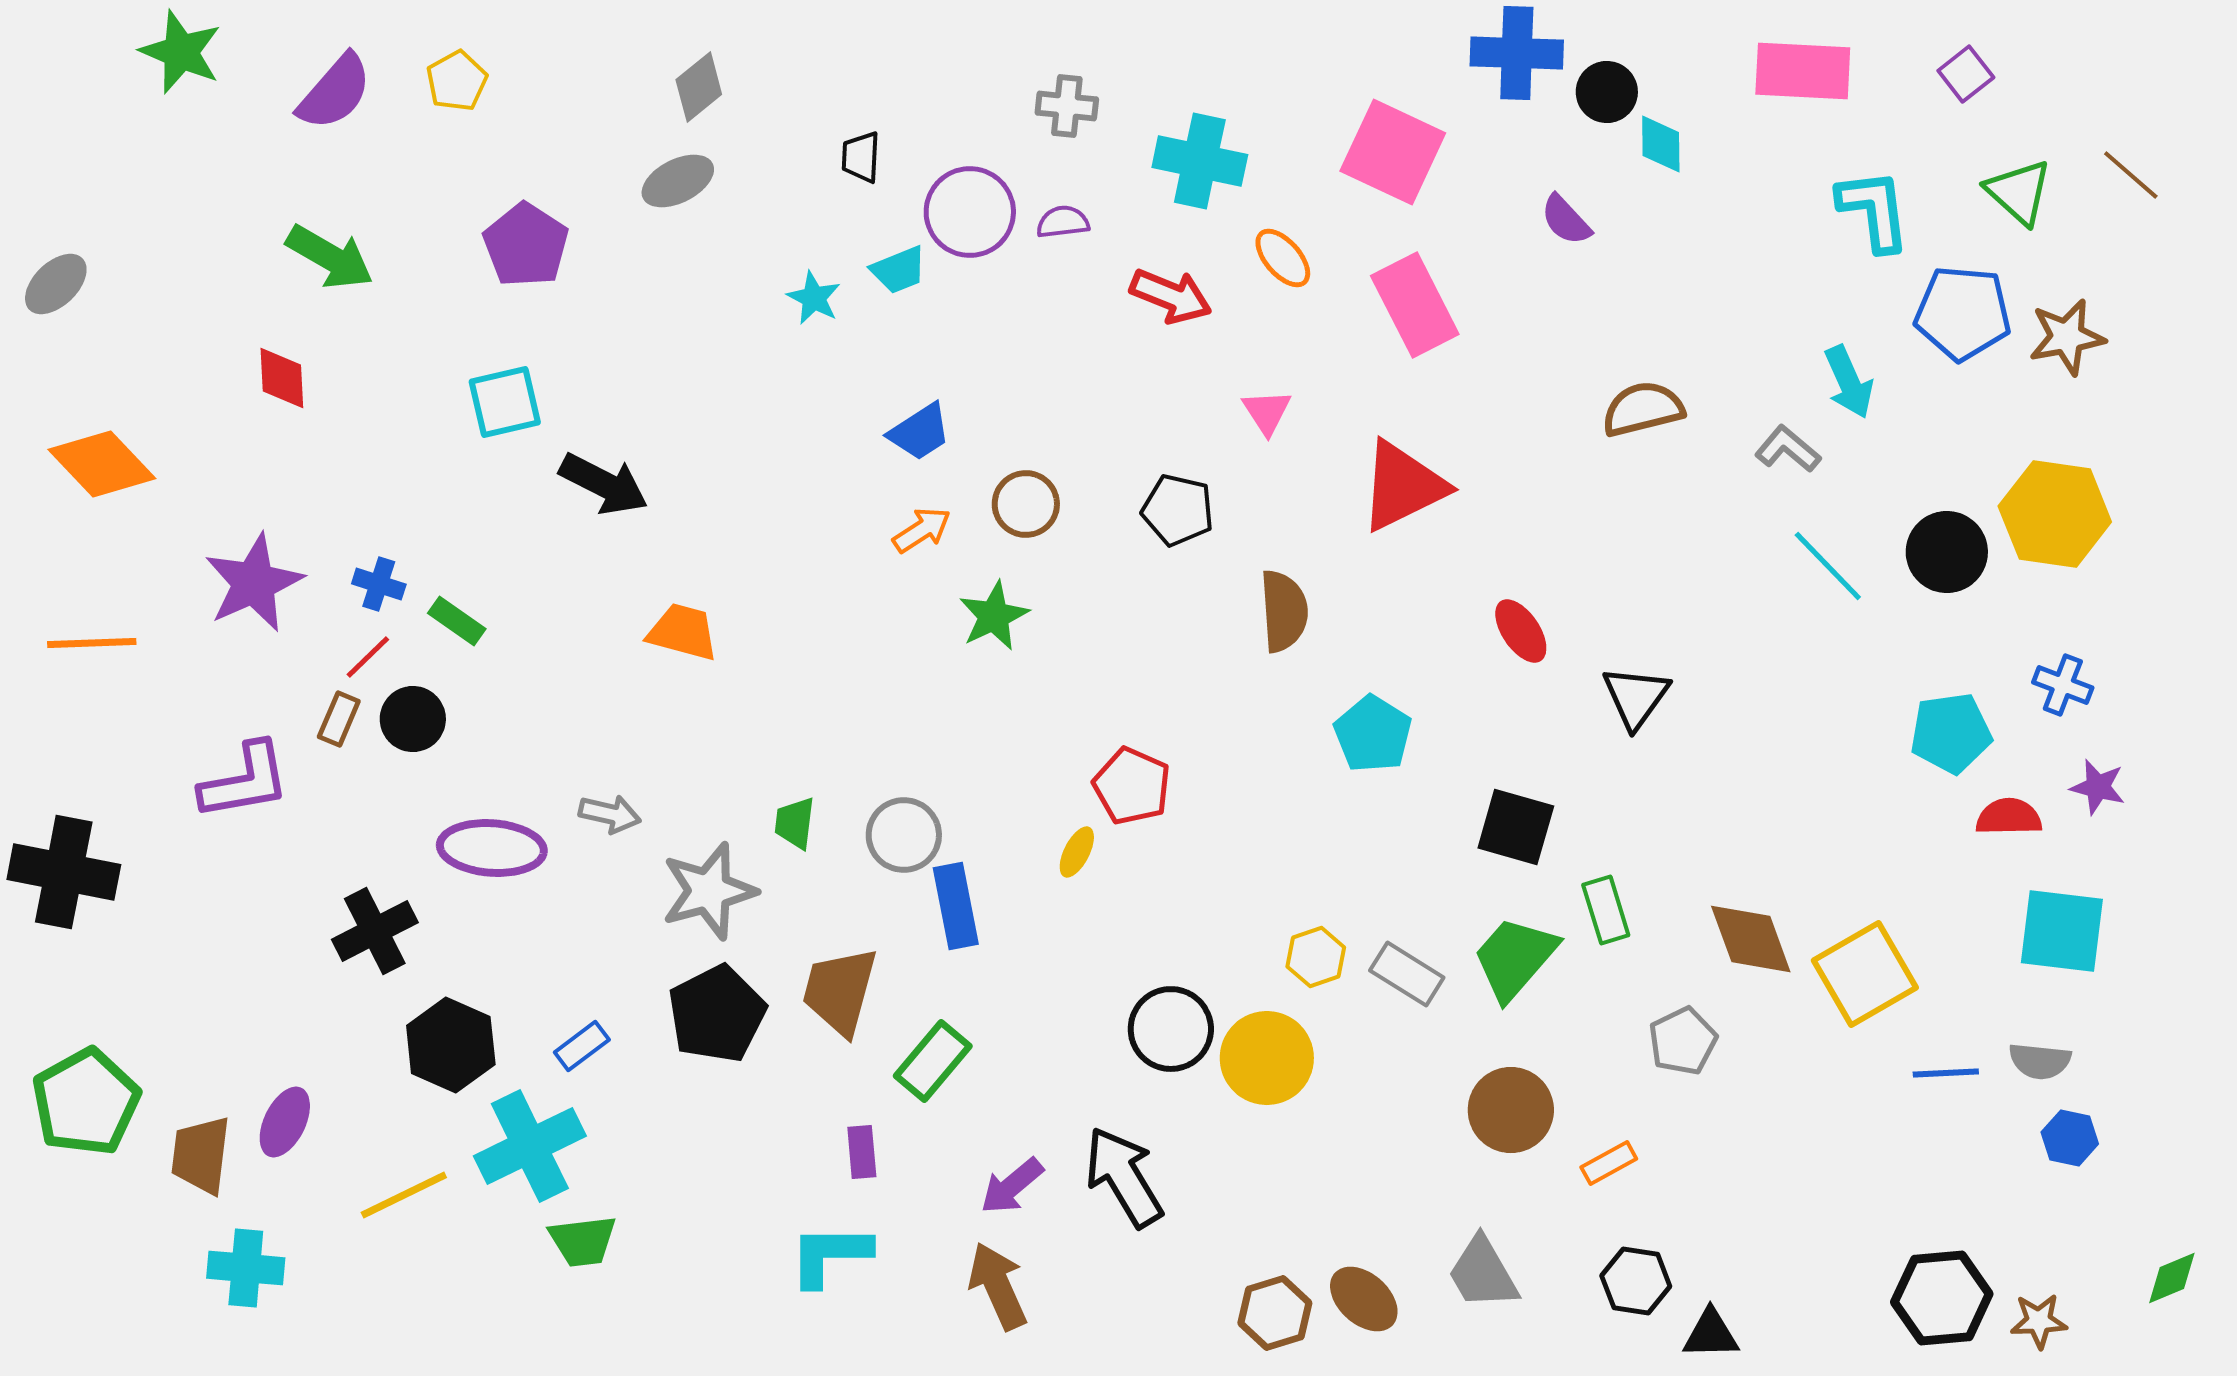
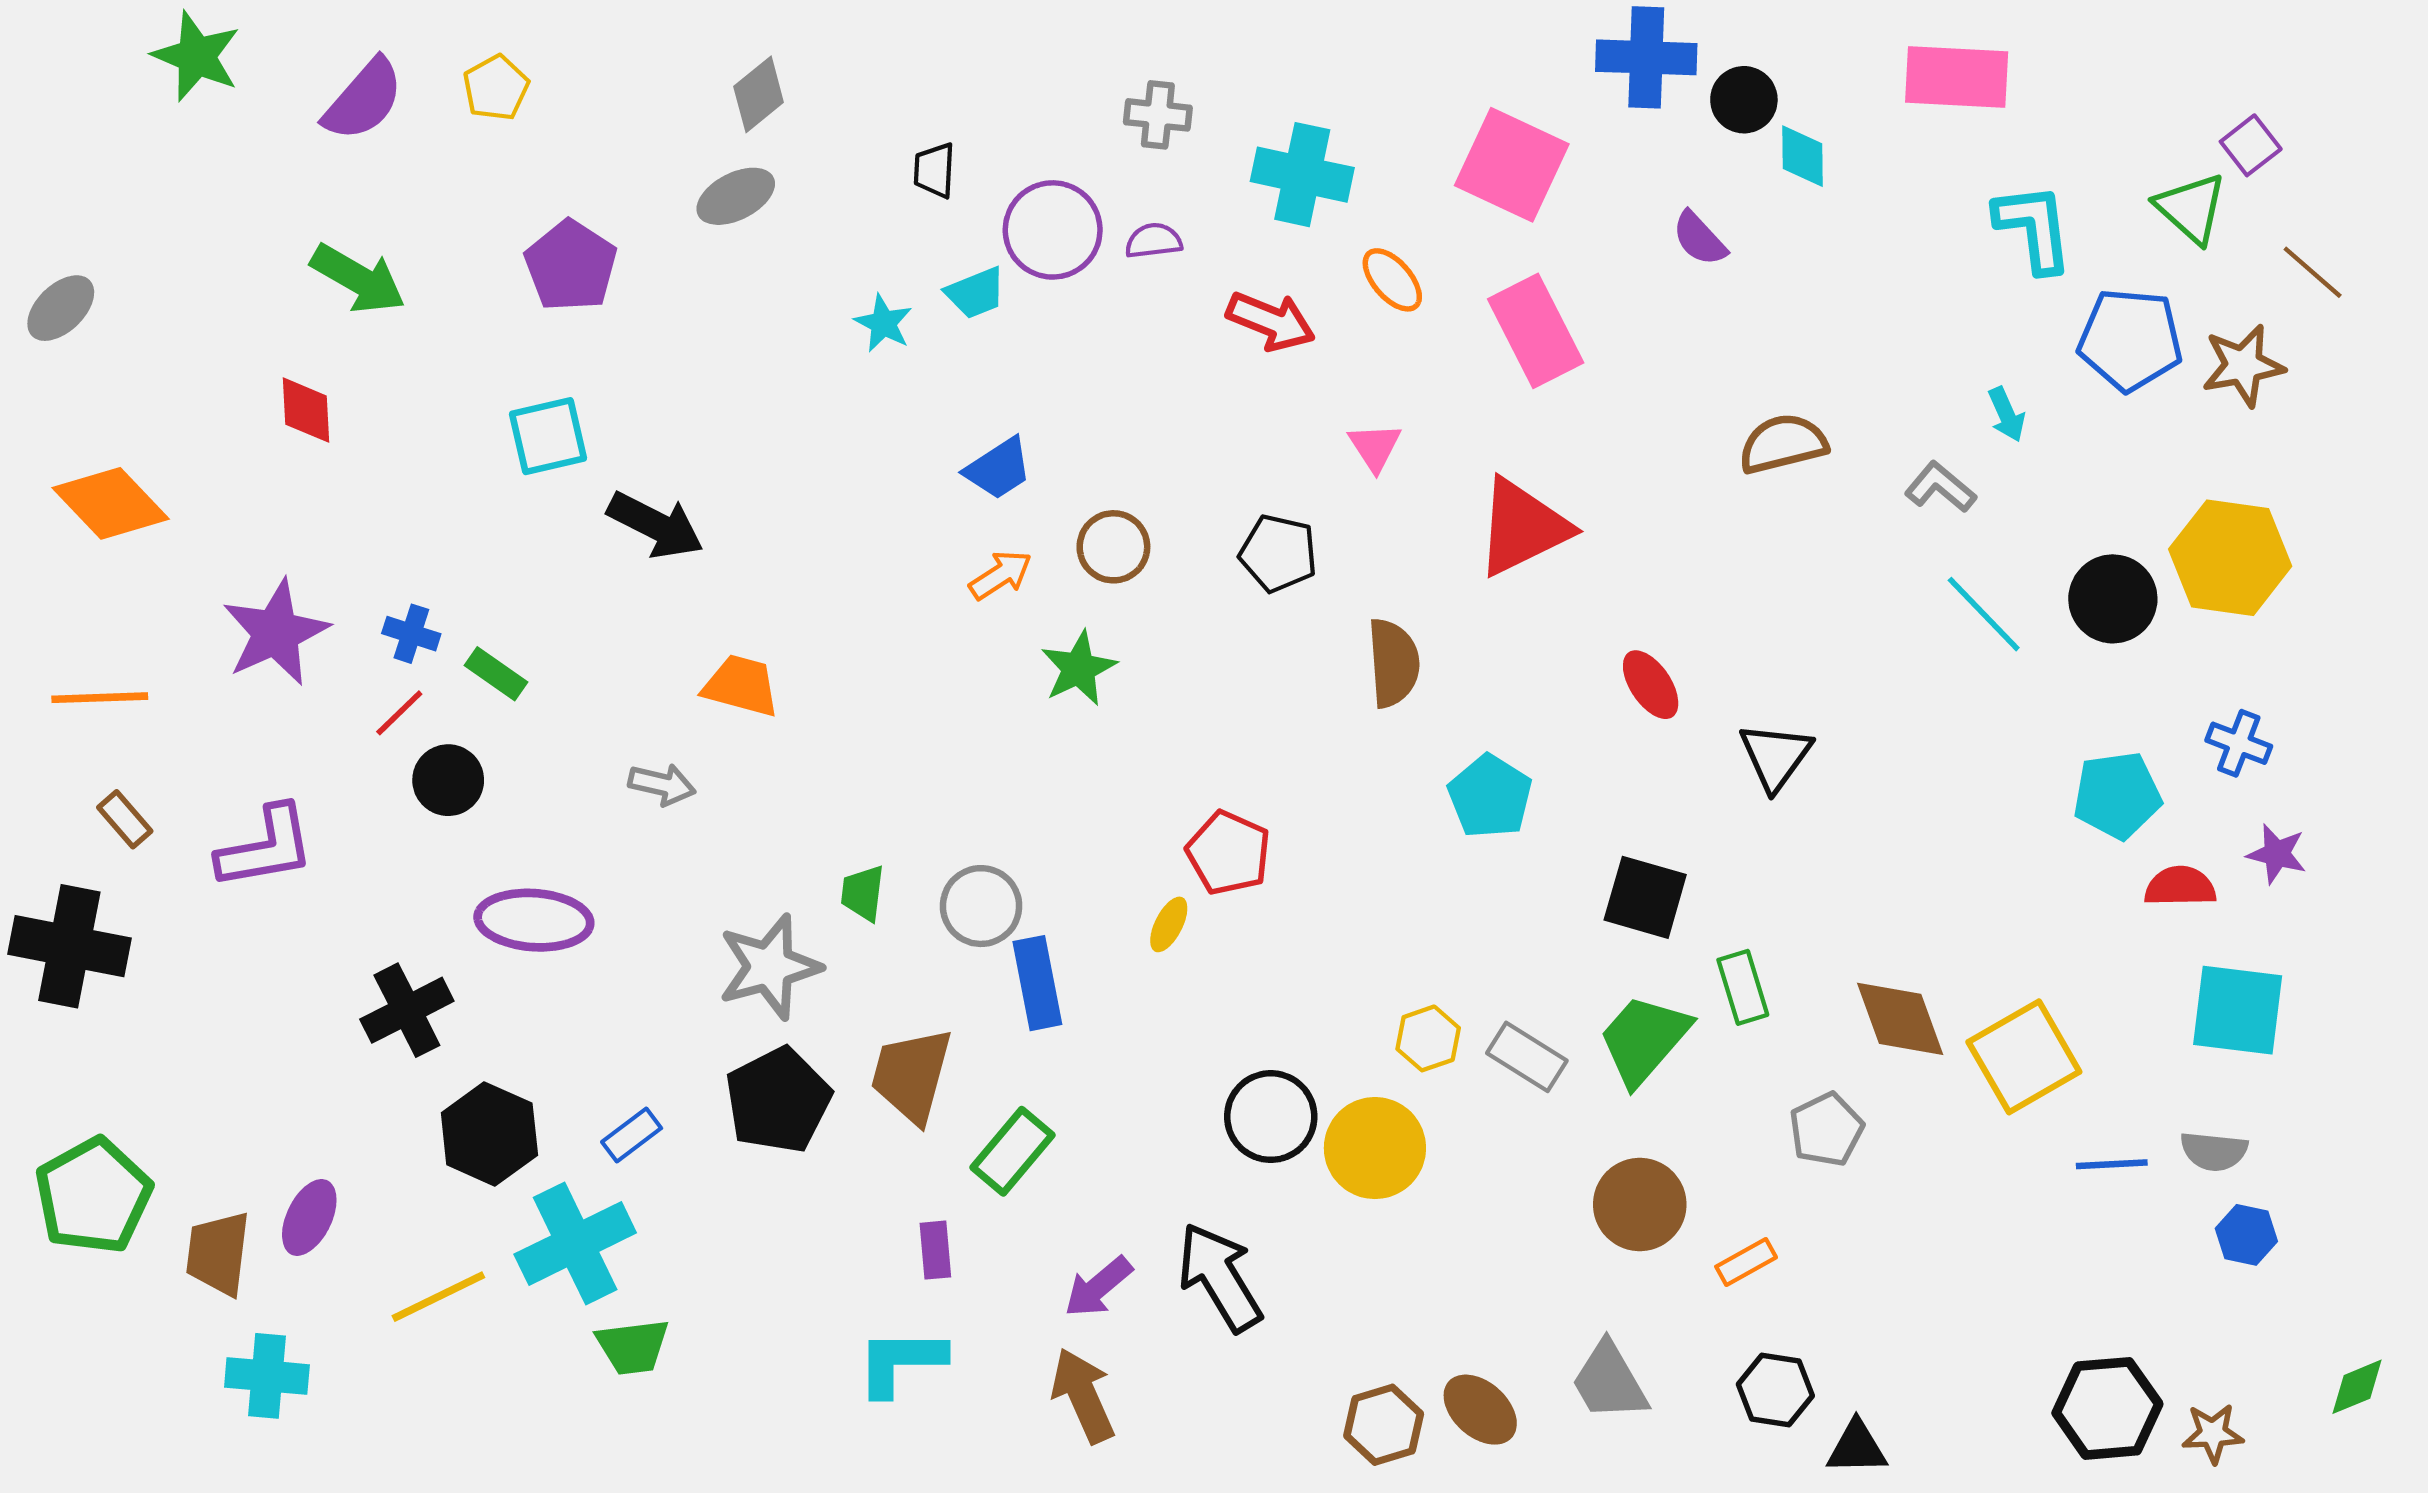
purple square: (1966, 74) -> (2251, 145), moved
brown line: (2131, 175) -> (2313, 272), moved
cyan arrow: (1849, 382) -> (2007, 414), size x0.7
brown rectangle: (339, 719) -> (125, 819), moved, turned -64
gray arrow: (610, 814) -> (662, 784), moved

